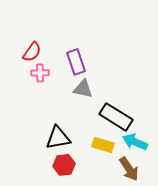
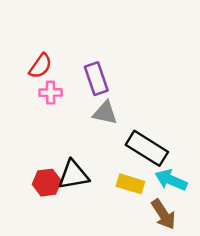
red hexagon: (64, 165) -> (47, 183), moved

